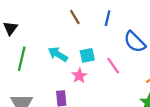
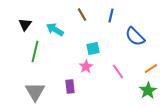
cyan arrow: (58, 54) -> (55, 30), moved
pink line: (113, 66) -> (118, 72), moved

